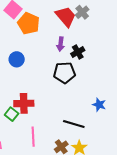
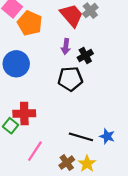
blue circle: (17, 59) -> (16, 64), size x1.5
blue star: (99, 105) -> (107, 136), moved
pink line: (33, 137) -> (35, 151), turned 36

